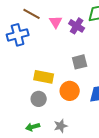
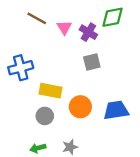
blue cross: (18, 35) -> (21, 68), moved
gray square: (80, 62) -> (92, 62), moved

